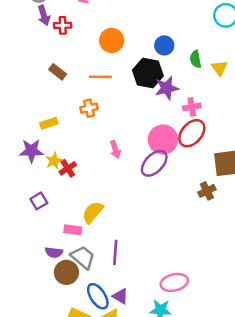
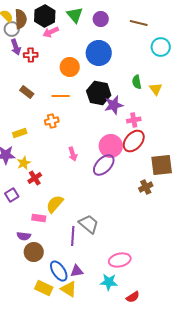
blue circle: (164, 45) -> (99, 53), moved, size x1.6
red cross: (68, 168) -> (35, 178), moved
gray trapezoid: (83, 257) -> (89, 224), moved
purple triangle: (120, 296) -> (77, 271), turned -40

